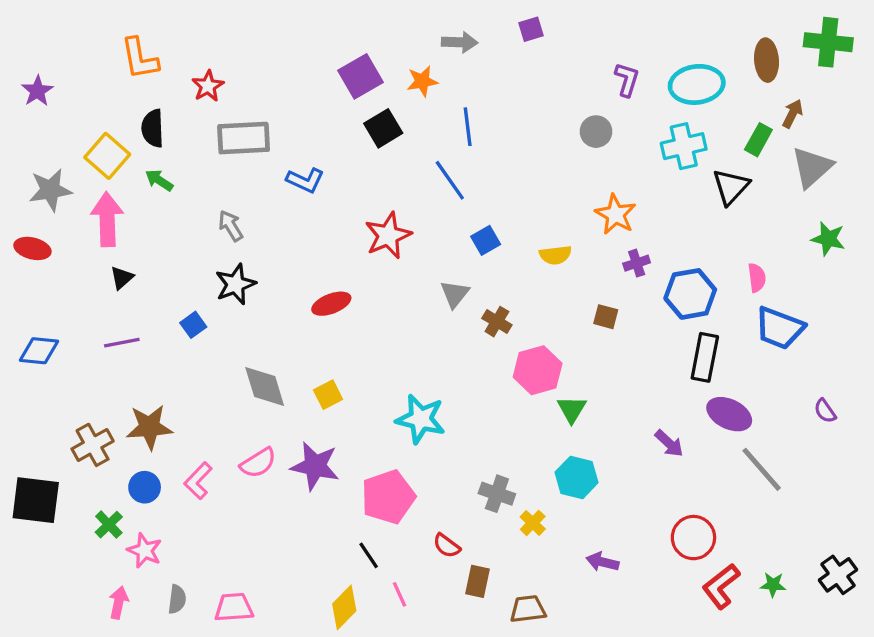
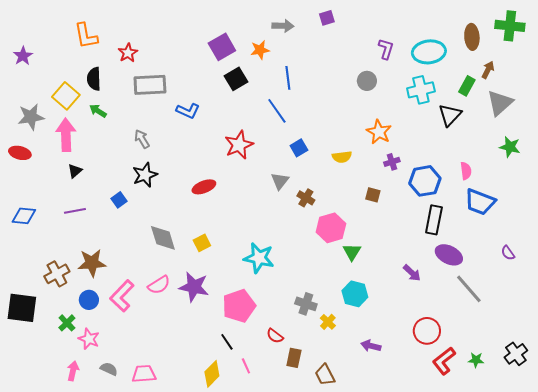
pink L-shape: (198, 481) -> (122, 296), size x1.4
gray semicircle: (177, 599) -> (109, 369), turned -72
brown trapezoid: (528, 609) -> (325, 375), turned -110

